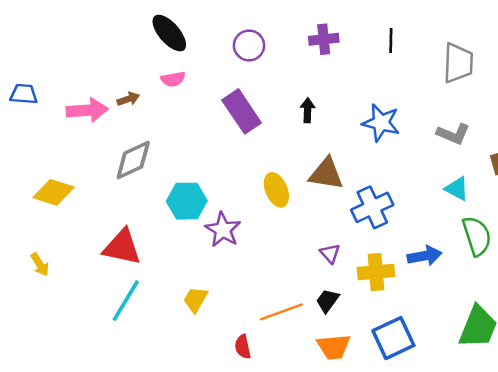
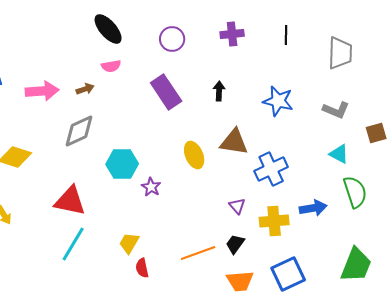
brown arrow: (128, 99) -> (85, 89), moved
purple star: (223, 230) -> (151, 187), size x0.7
red semicircle: (243, 347) -> (142, 268), moved

